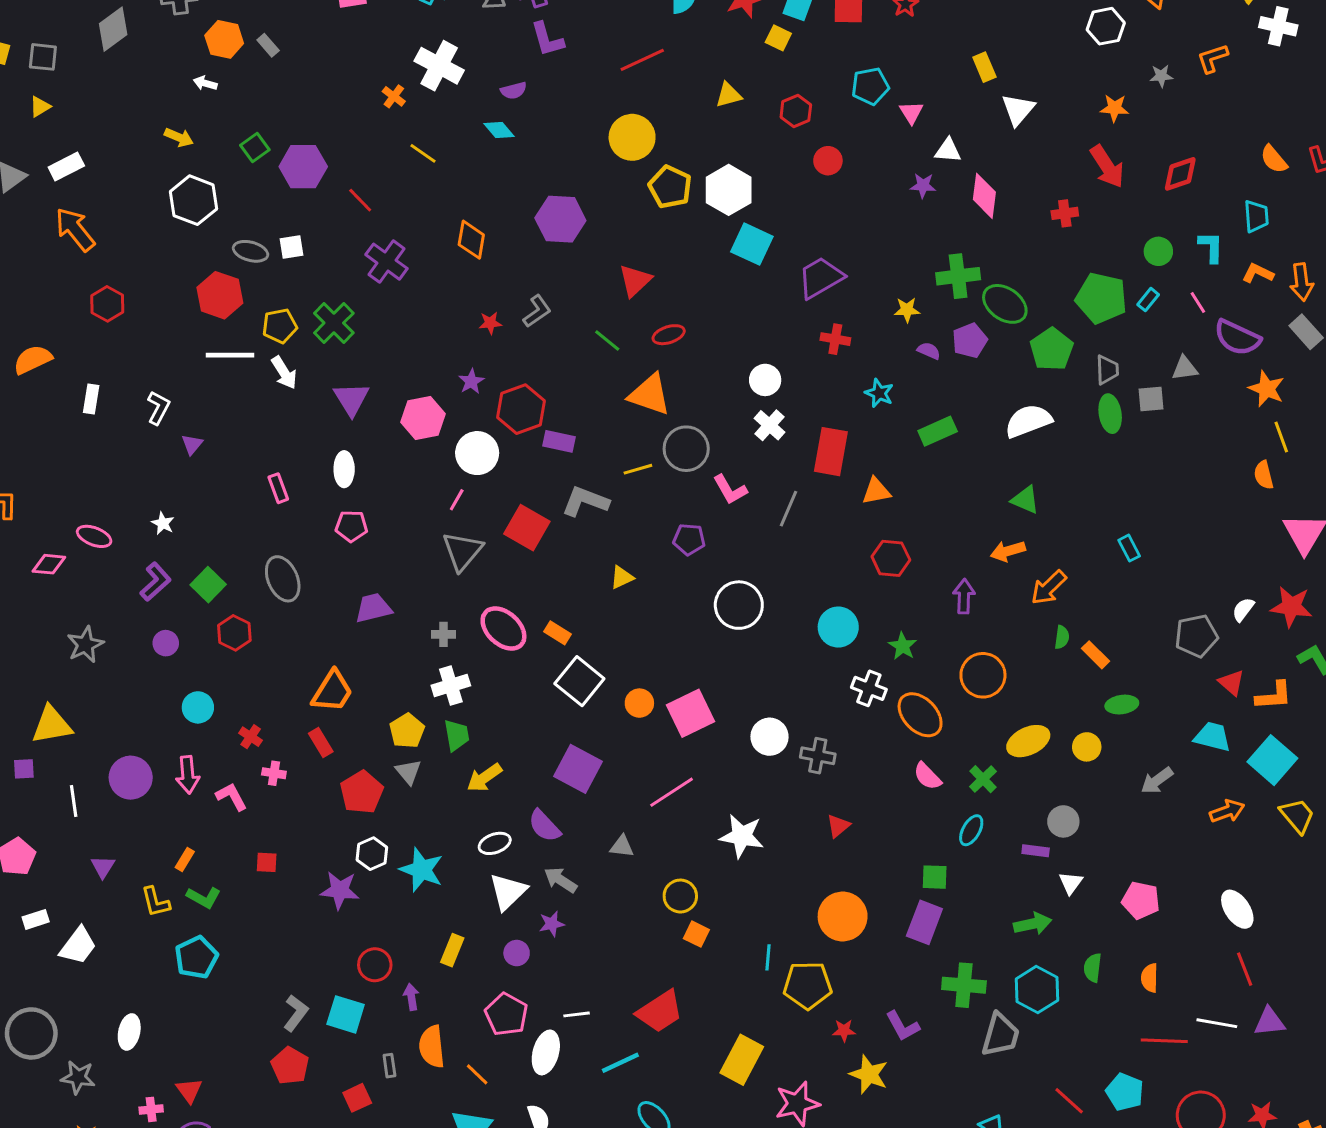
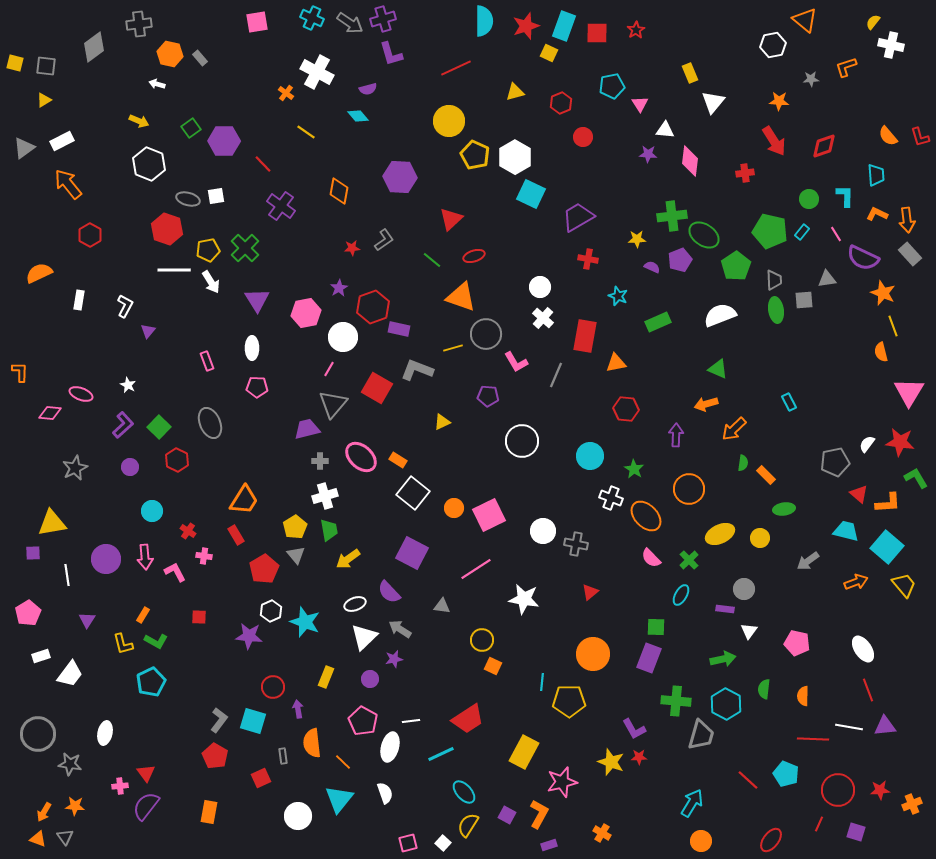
purple trapezoid: (373, 608) -> (307, 429), moved
red star: (844, 1031) -> (639, 757), moved

